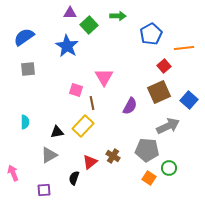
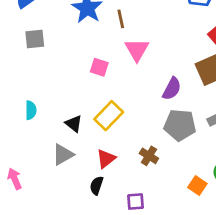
brown line: (92, 103) -> (121, 19), moved
black triangle: (57, 132) -> (74, 124), turned 48
gray pentagon: (147, 150) -> (180, 125), moved
red triangle: (90, 162) -> (106, 159), moved
purple square: (44, 190) -> (136, 202), moved

